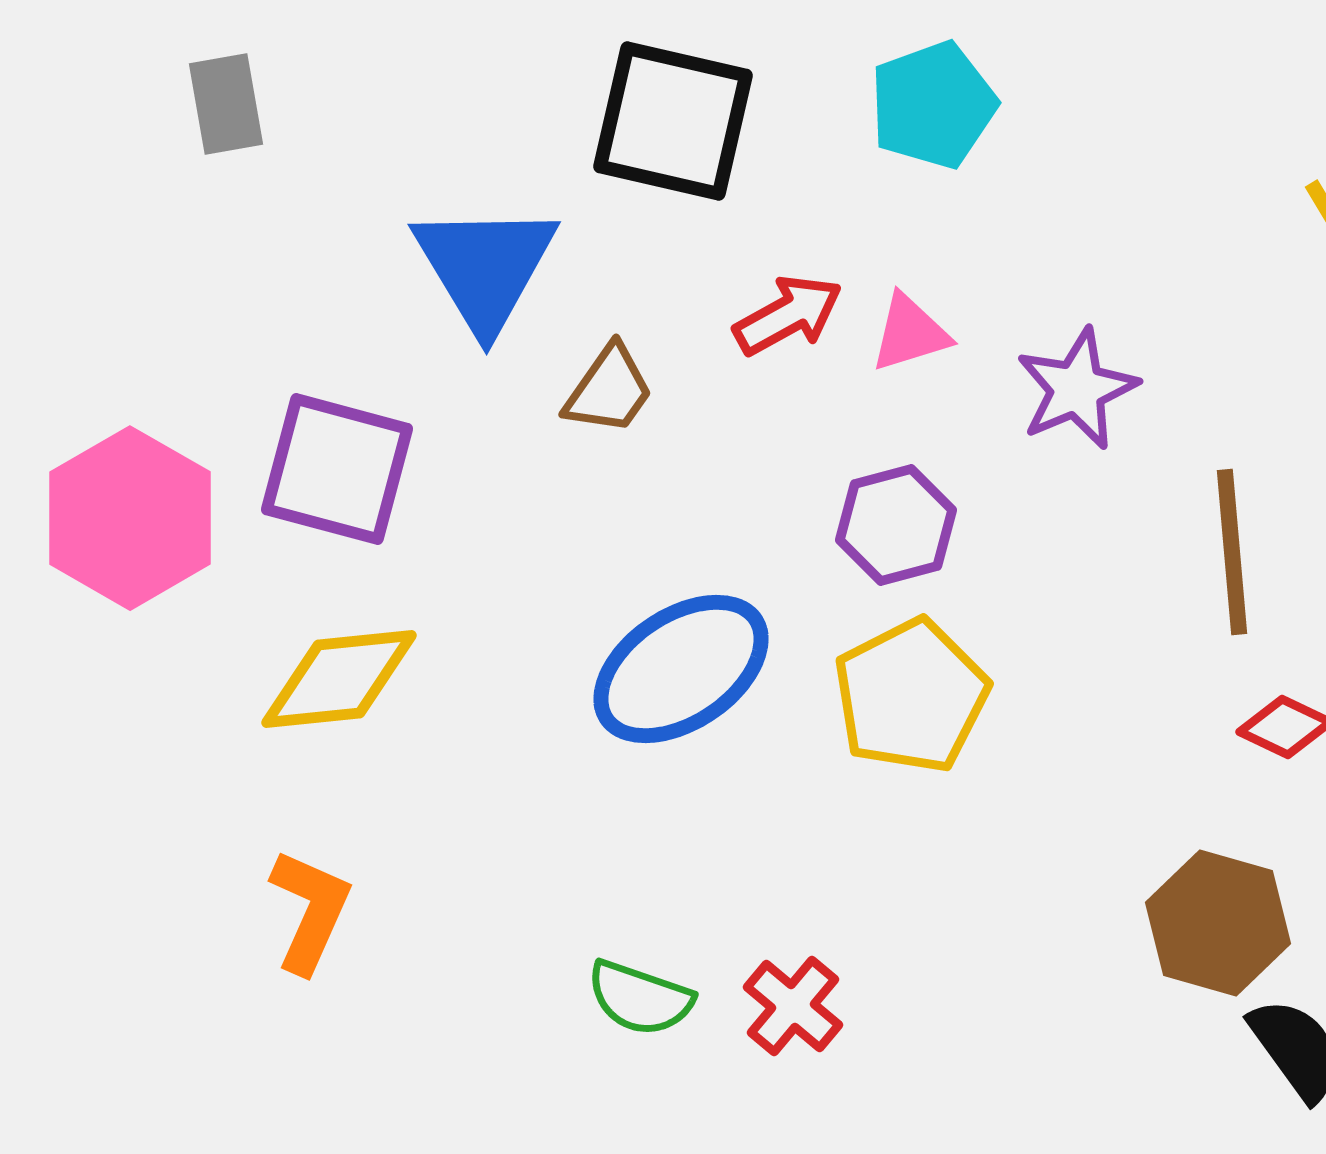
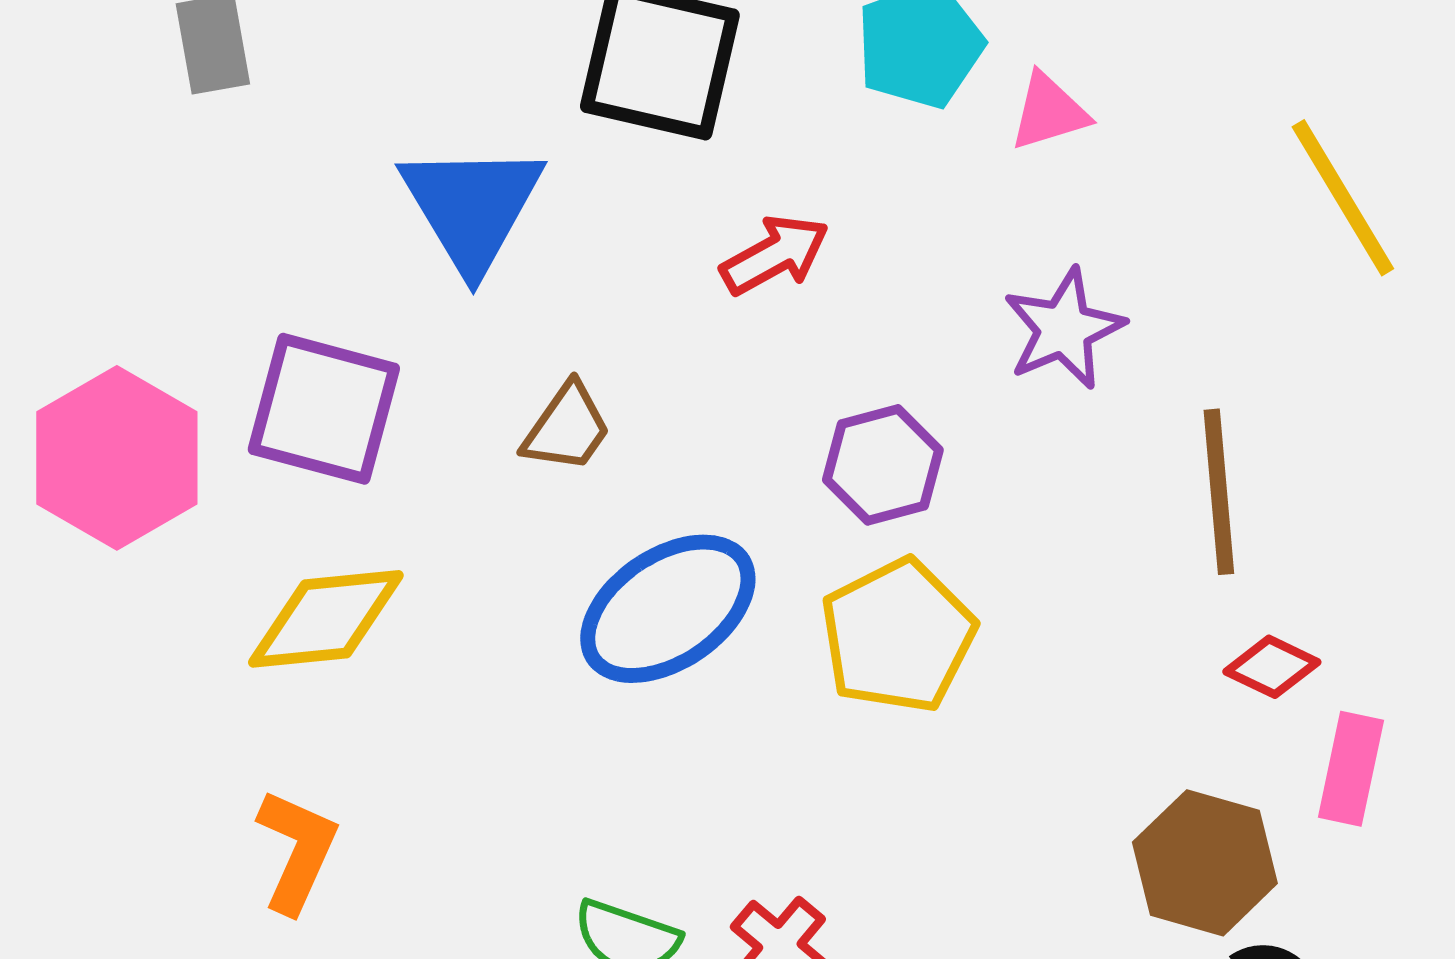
pink triangle: (910, 333) -> (1049, 112), moved
brown trapezoid: (609, 390) -> (567, 428), moved

